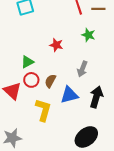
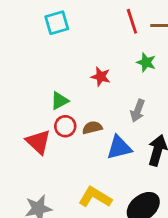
brown semicircle: (50, 81) -> (92, 128), turned 48
yellow L-shape: (43, 110) -> (95, 197), moved, turned -75

